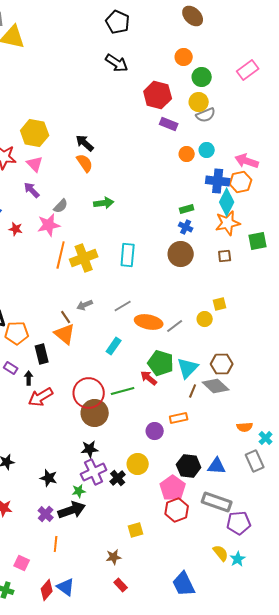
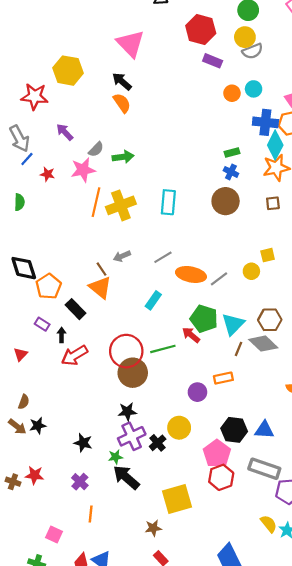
pink triangle: (35, 164) -> (131, 44), moved, size x1.6
green arrow: (104, 203) -> (123, 157), moved
orange pentagon: (17, 333) -> (49, 286), turned -30
black rectangle: (42, 354) -> (76, 309), turned -30
black arrow: (72, 510) -> (126, 477), moved, turned -120
yellow square: (136, 530) -> (177, 499), size x1.8

